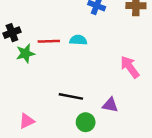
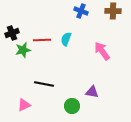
cyan semicircle: (78, 40) -> (66, 39), turned -72
pink arrow: (130, 67) -> (102, 51), moved
black line: (71, 96) -> (44, 84), moved

